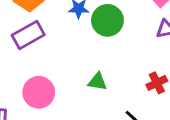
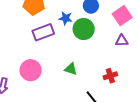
purple rectangle: (28, 35) -> (43, 32), moved

